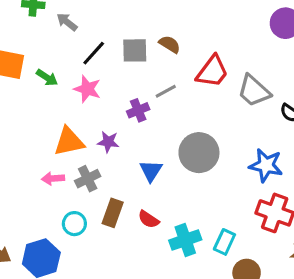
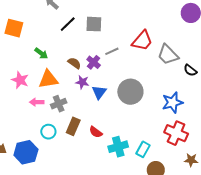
brown semicircle: (170, 44) -> (74, 63), moved
green arrow: (47, 78) -> (41, 53), moved
pink star: (87, 89) -> (20, 80), moved
purple cross: (138, 110) -> (94, 62), turned -32
purple star: (108, 142) -> (82, 82), moved
blue star: (266, 165) -> (173, 102), turned -30
blue triangle: (151, 171) -> (99, 92), moved

